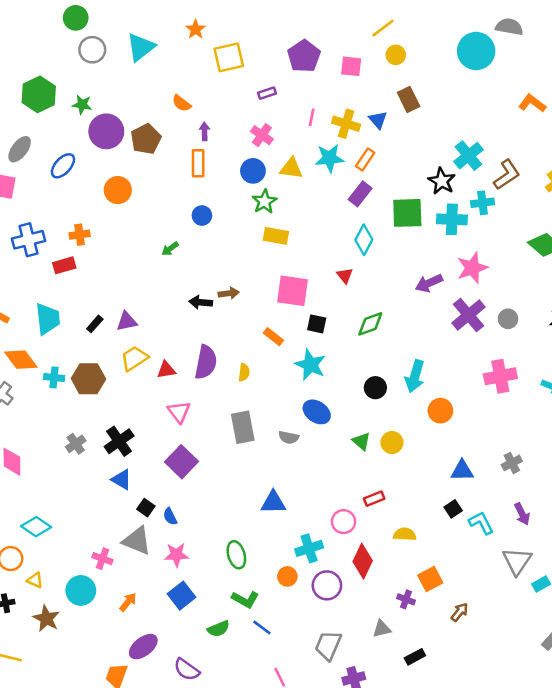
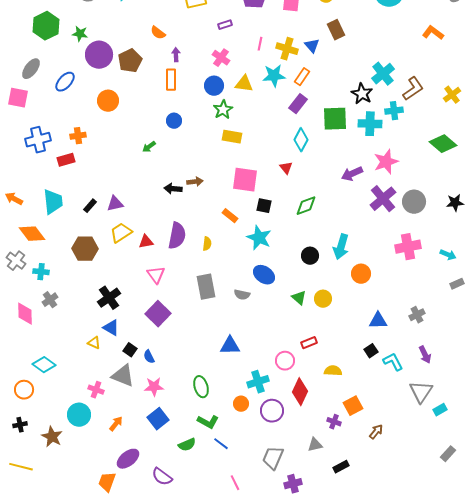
gray circle: (508, 319) -> (414, 202), size x1.5
cyan cross: (54, 377) -> (41, 272), moved
gray cross: (76, 444) -> (50, 300), moved
yellow triangle: (35, 580) -> (94, 343), moved

